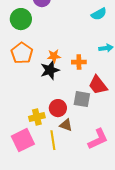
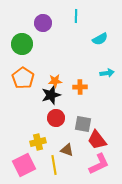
red trapezoid: (98, 85) -> (97, 140), moved
red circle: (58, 108) -> (56, 118), moved

